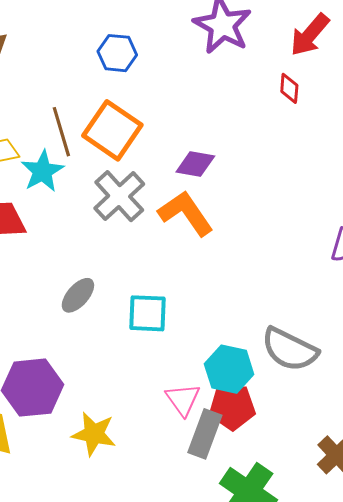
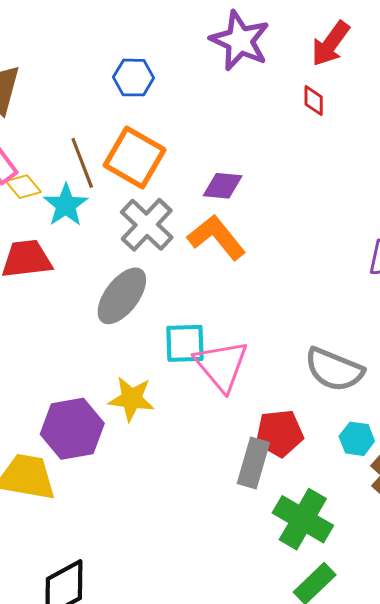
gray ellipse: (78, 295) -> (122, 296), moved, size x1.5
cyan hexagon: (229, 369) -> (357, 439), moved, size x0.7
pink triangle: (183, 399) -> (222, 366), moved, size x1.5
yellow star: (94, 434) -> (131, 399), moved

